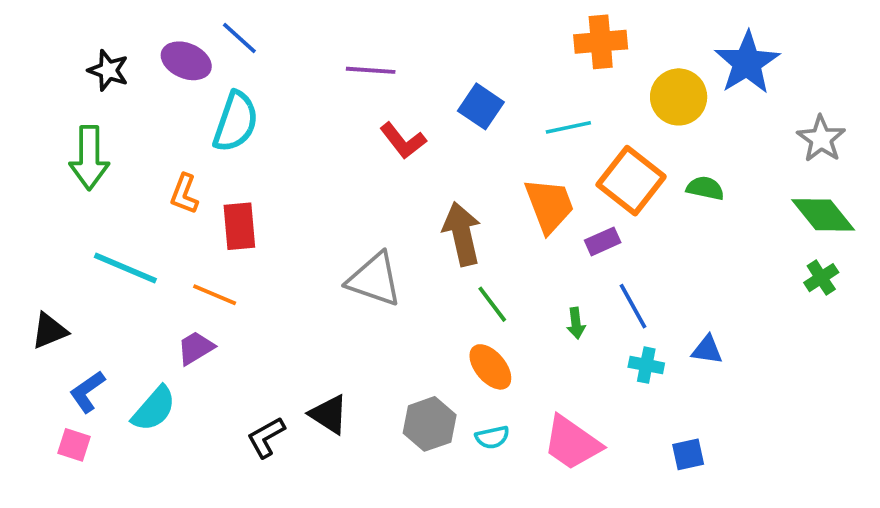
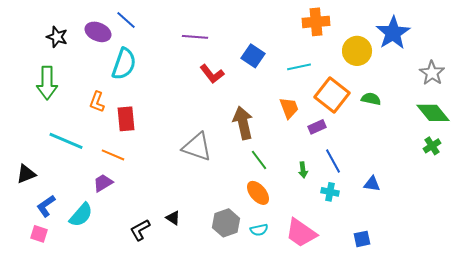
orange trapezoid: (549, 205) -> (289, 108), size x0.7
cyan cross: (646, 365) -> (330, 192), moved
black triangle: (329, 414) -> (173, 218), size x0.7

